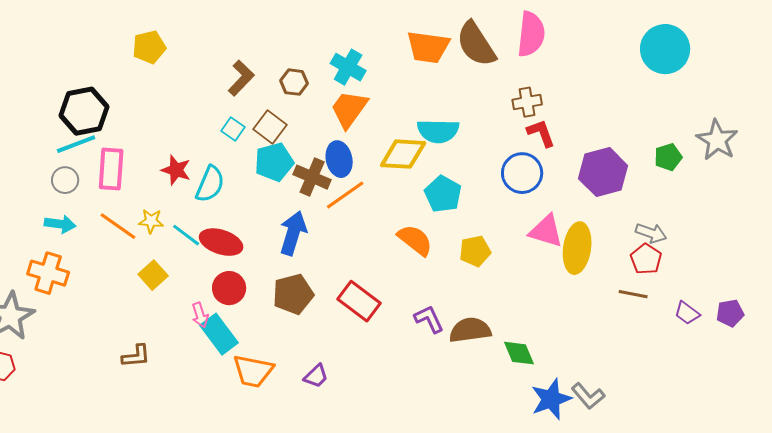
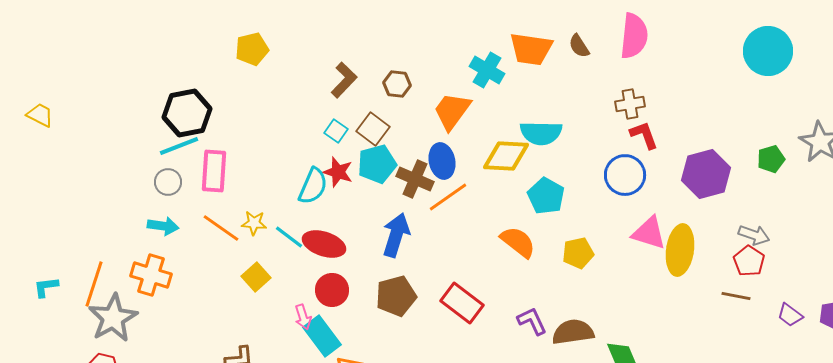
brown semicircle: (476, 44) -> (579, 46), size x0.5
cyan cross: (348, 67) -> (487, 70), moved
red star: (176, 170) -> (338, 172), moved

